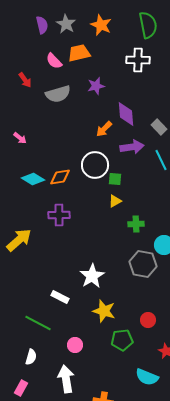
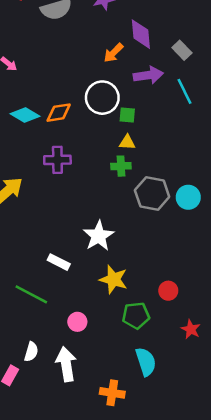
yellow triangle: (115, 201) -> (127, 142), turned 32
green cross: (136, 224) -> (121, 166), moved
gray hexagon: (143, 264) -> (152, 194), moved
white semicircle: (31, 357) -> (31, 352), moved
cyan semicircle: (147, 377) -> (146, 362), moved, turned -130

